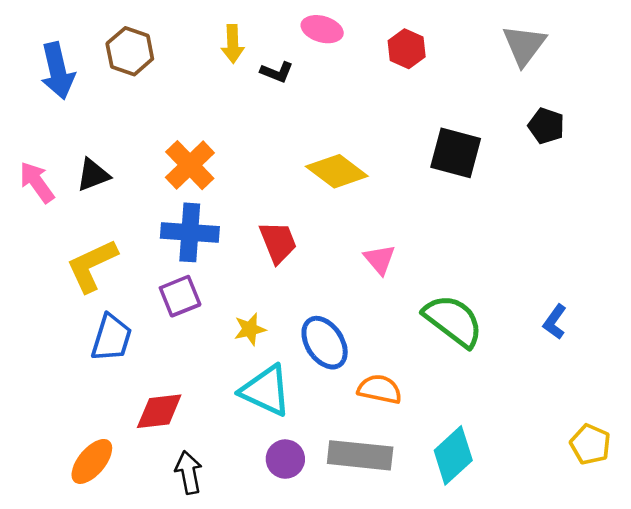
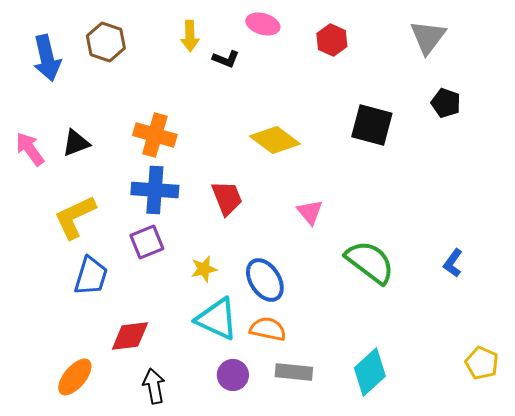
orange cross: (190, 165) -> (155, 135), turned -30
orange semicircle: (380, 389) -> (268, 329), moved
gray rectangle: (360, 455) -> (294, 372), size x0.7

